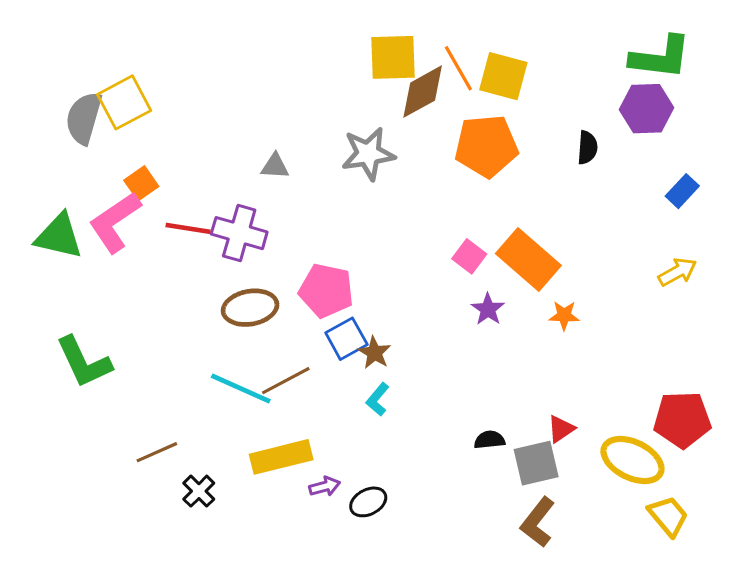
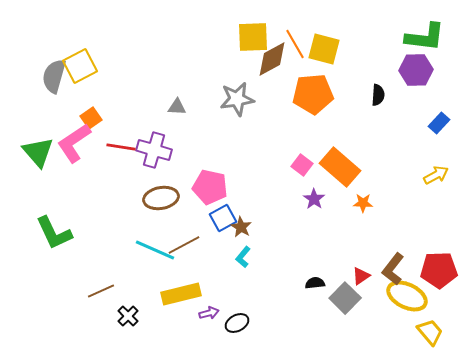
green triangle: (59, 236) -> (38, 152), turned 36
gray square: (536, 463) -> (345, 298), turned -32
brown L-shape: (538, 522) -> (393, 269), moved

